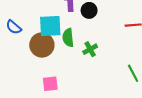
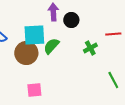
green semicircle: (68, 38) -> (51, 46), turned 48
green cross: (90, 49) -> (90, 48), moved

